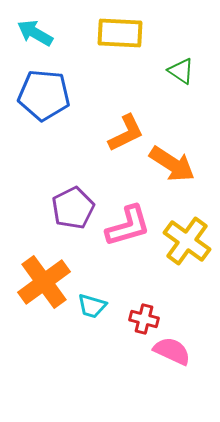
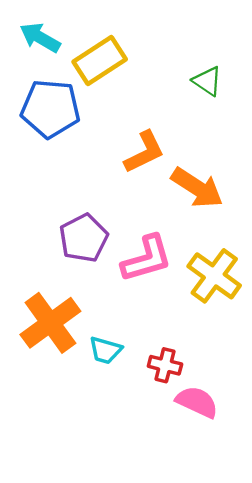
yellow rectangle: (120, 33) -> (100, 60), moved, turned -36

